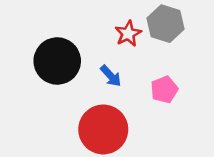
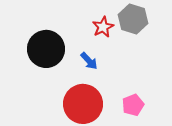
pink pentagon: (164, 90) -> (133, 105), moved

